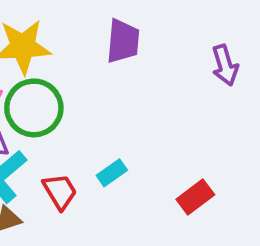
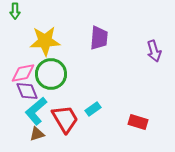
red trapezoid: (60, 191) -> (65, 119), size x1.4
red rectangle: (195, 197) -> (138, 122), turned 54

